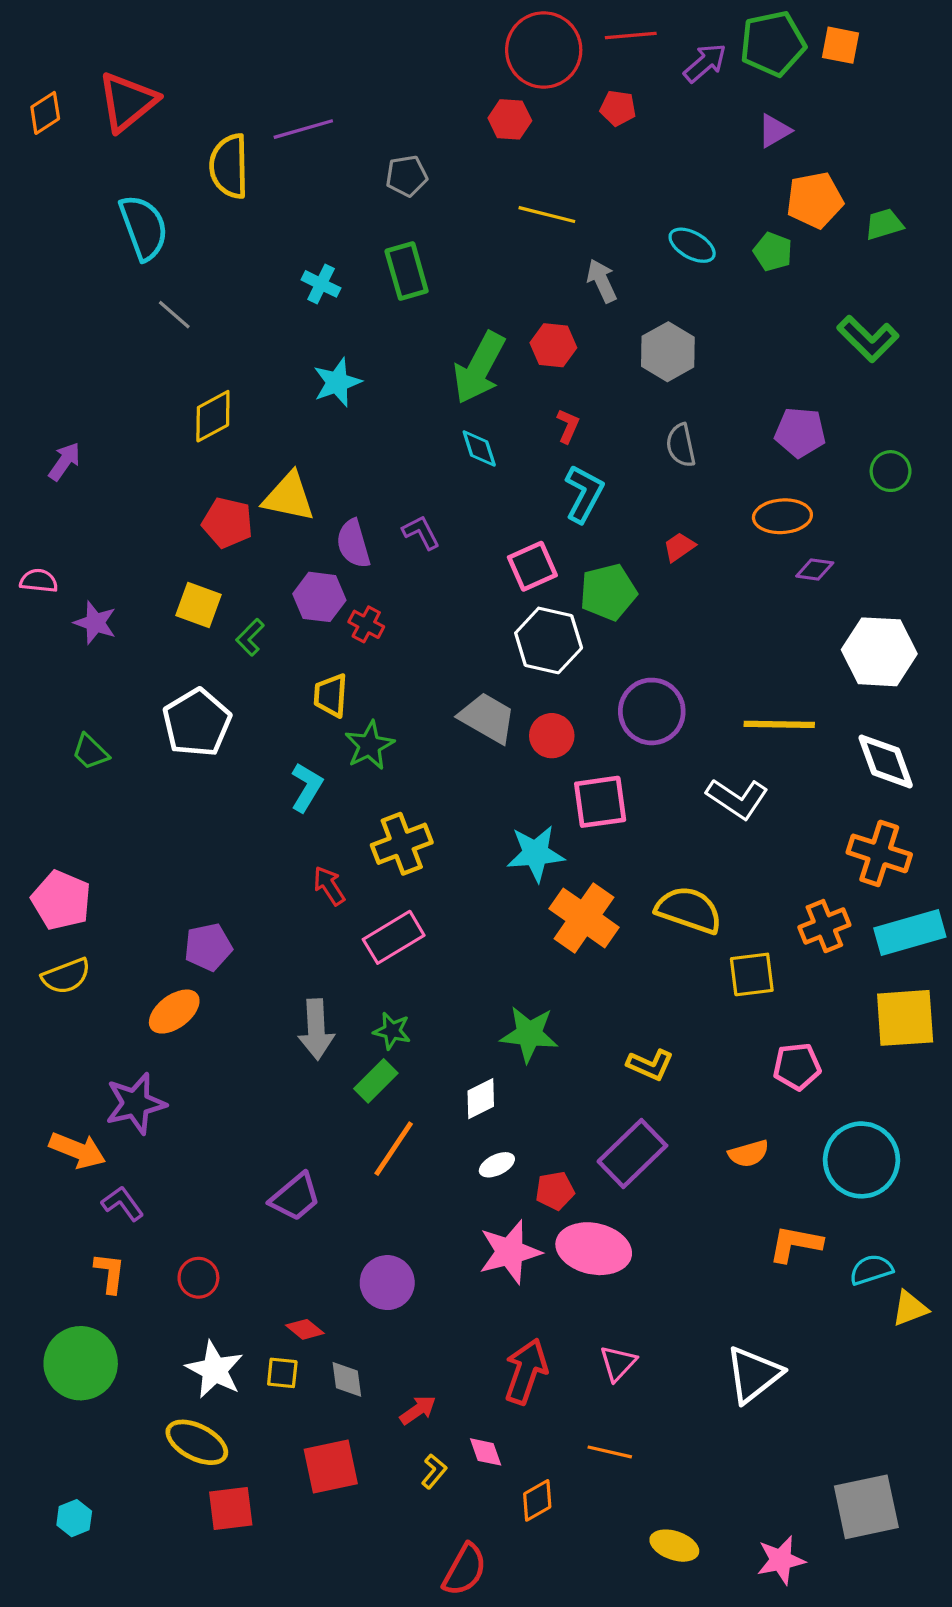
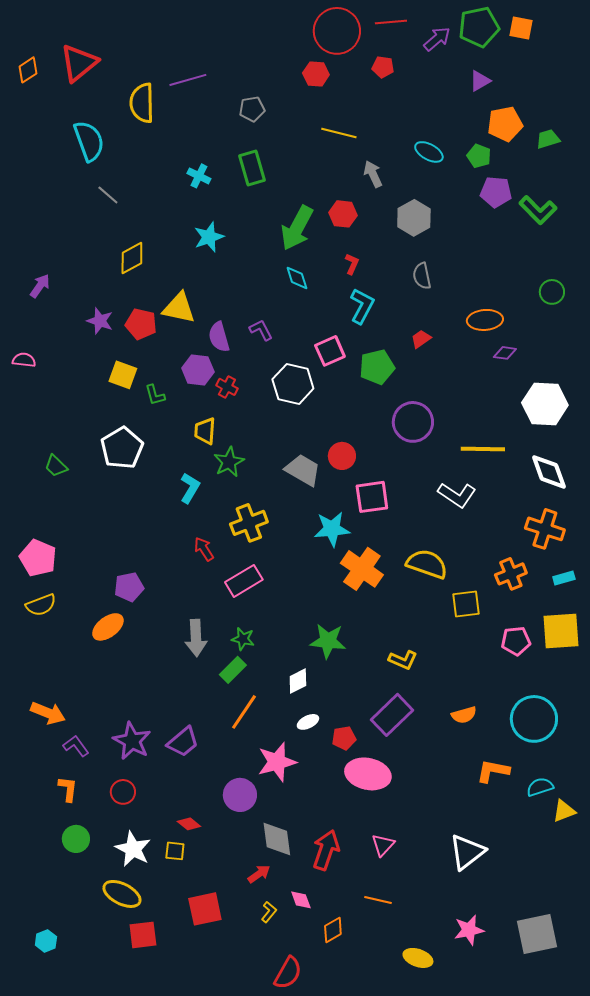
purple pentagon: (800, 432) -> (496, 192), moved
purple star: (95, 623) -> (100, 321), moved
green L-shape: (250, 637) -> (155, 395), turned -60
white hexagon: (549, 640) -> (293, 384), moved
purple circle: (652, 711) -> (413, 422), moved
gray trapezoid: (487, 718) -> (303, 470), moved
cyan rectangle: (910, 932) -> (564, 578), size x0.5
pink pentagon: (797, 1066) -> (516, 641), moved
purple star: (136, 1103) -> (132, 741), moved, turned -30
pink star: (510, 1252) -> (277, 762), moved
green circle: (81, 1363) -> (76, 839), moved, size x0.6
gray diamond: (347, 1379) -> (277, 839), moved, size x1.5
pink star: (781, 1560) -> (469, 930), moved

